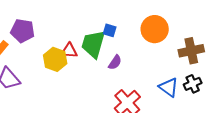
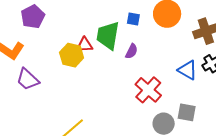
blue square: (110, 30) -> (133, 19), moved
purple pentagon: (23, 31) -> (33, 17), moved, turned -30

